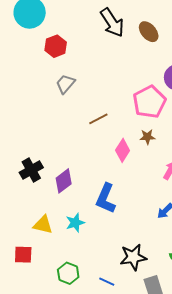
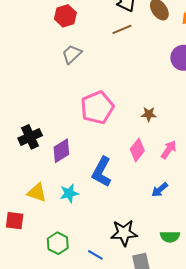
pink pentagon: (149, 102) -> (97, 108), moved
brown line: (98, 119) -> (122, 29), moved
pink diamond: (123, 150) -> (137, 150), moved

